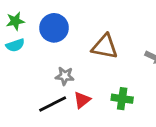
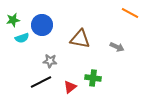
cyan semicircle: (15, 45) -> (22, 38), moved
red triangle: (82, 100) -> (70, 87), moved

